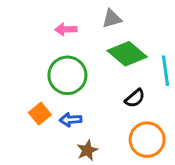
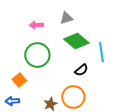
blue arrow: (70, 120) -> (12, 101), moved
orange circle: (147, 140) -> (73, 97), moved

